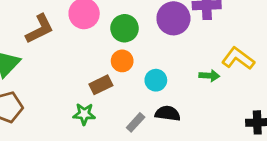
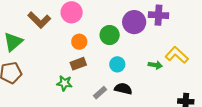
green circle: (125, 28) -> (110, 35), moved
brown L-shape: (40, 29) -> (39, 20), turned 65
orange circle: (122, 61) -> (79, 42), moved

